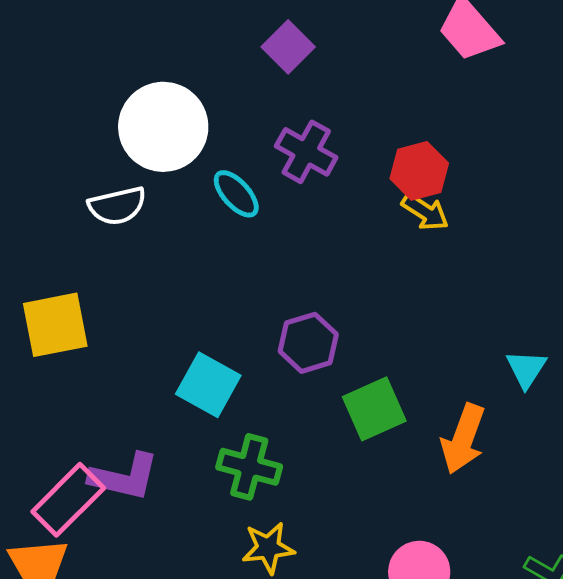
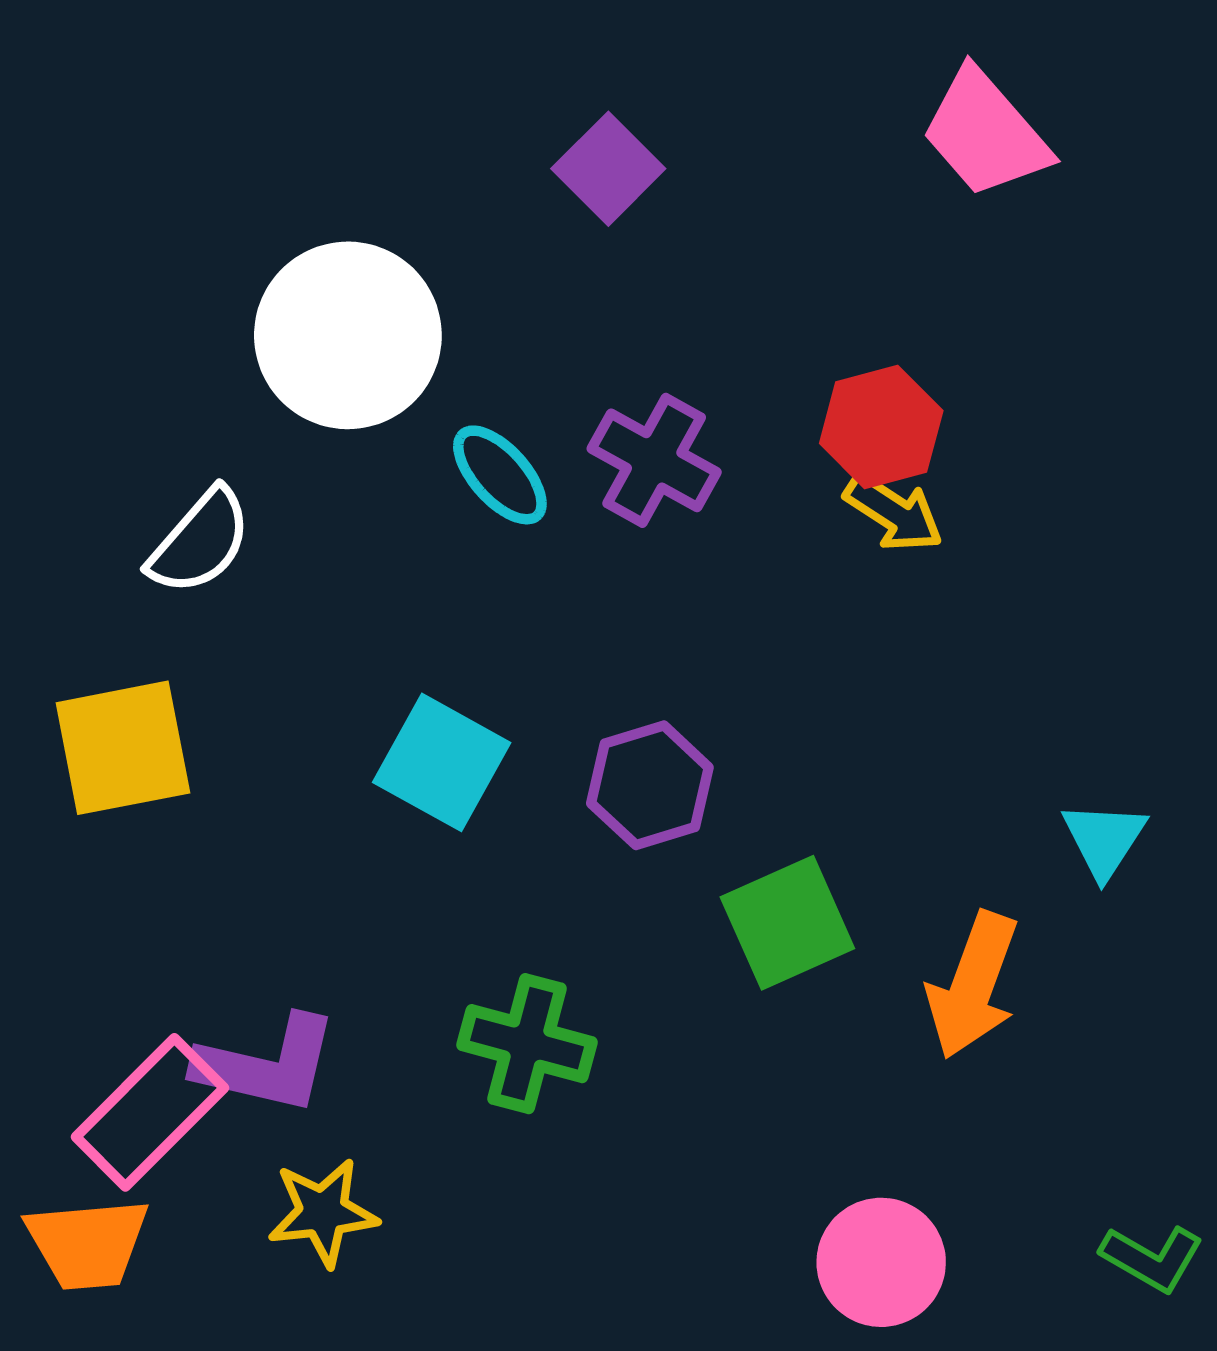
purple cross: (306, 152) -> (654, 460), moved
white semicircle: (117, 206) -> (200, 542), moved, turned -36
cyan square: (208, 385) -> (442, 762), moved
yellow star: (268, 548) -> (323, 1212), moved

